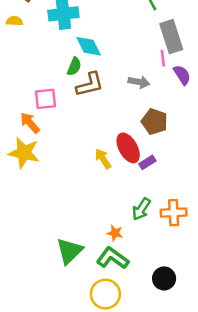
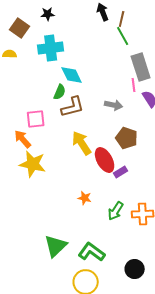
yellow star: (24, 153) -> (33, 164), moved
yellow arrow: (103, 159) -> (82, 143), moved, size x1.4
orange star: (115, 233) -> (85, 198), moved

